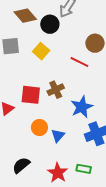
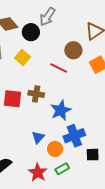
brown cross: (56, 90) -> (36, 94), turned 35
orange circle: (39, 128) -> (55, 149), moved
green rectangle: (84, 169) -> (62, 169), turned -40

